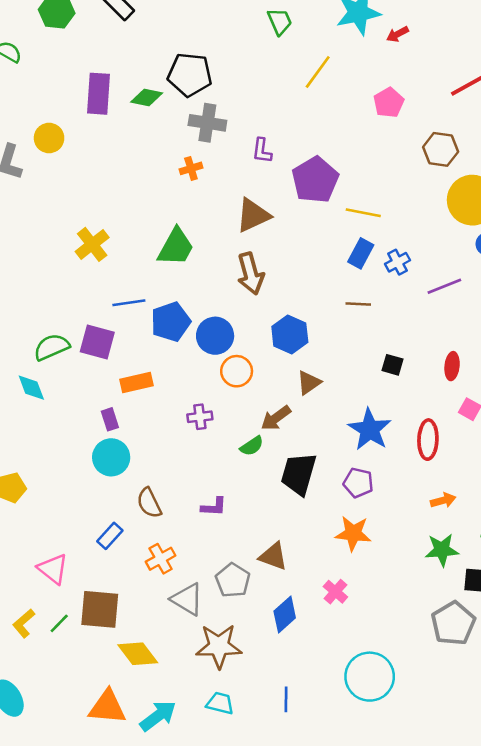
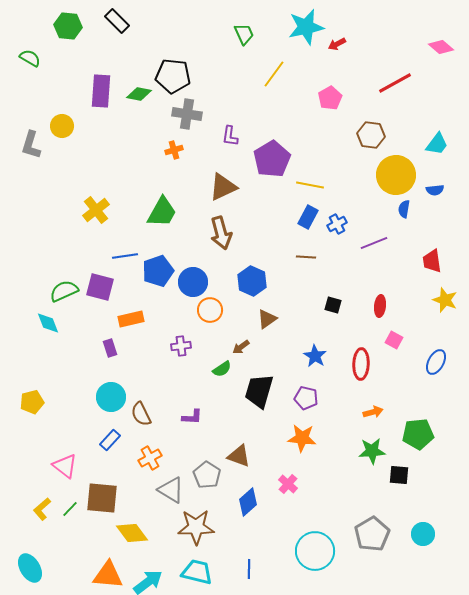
brown arrow: (276, 418) -> (241, 347), size x0.7
blue star: (370, 429) -> (315, 356), size x0.7
cyan circle: (111, 457) -> (111, 397), moved
gray pentagon: (453, 623) -> (372, 534), moved
cyan trapezoid: (220, 703) -> (197, 572), size x1.4

